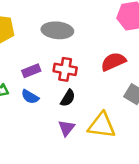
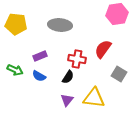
red semicircle: (113, 62) -> (103, 49), turned -30
red cross: (65, 69) -> (77, 59), moved

